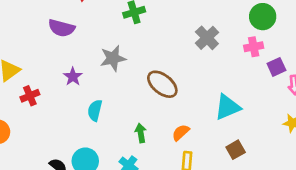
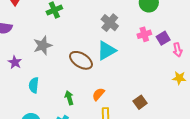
pink cross: (254, 47) -> (144, 34), moved
cyan triangle: (227, 107) -> (106, 51), moved

